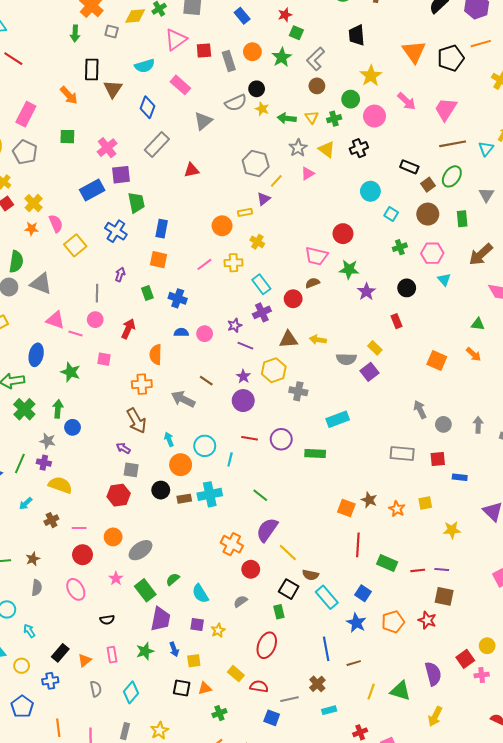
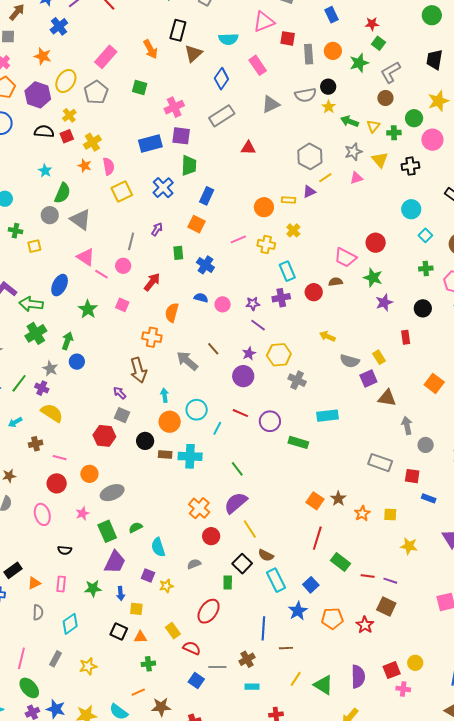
brown triangle: (288, 339) -> (387, 398), moved

